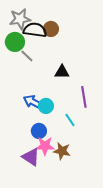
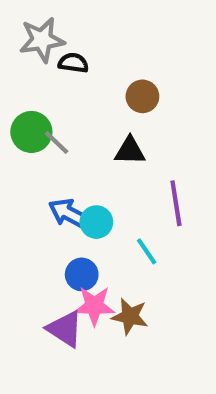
brown circle: (51, 29) -> (142, 96), moved
black semicircle: (35, 30) -> (73, 63), size x0.6
green circle: (15, 42) -> (31, 132), moved
gray line: (27, 56) -> (57, 142), moved

